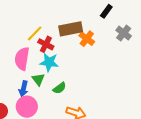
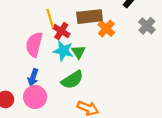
yellow line: (35, 33) -> (50, 18), turned -66
green triangle: (38, 79) -> (78, 52), moved
green semicircle: (60, 88) -> (72, 80), size x1.5

